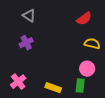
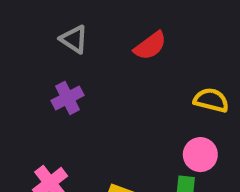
red semicircle: (84, 19) -> (150, 46), moved

